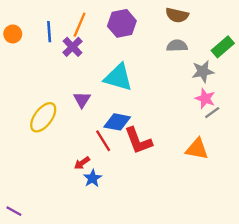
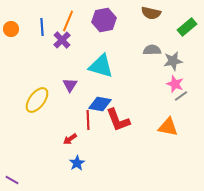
gray semicircle: (177, 46) -> (152, 50), moved
green rectangle: (223, 47) -> (187, 27), moved
red line: (103, 141) -> (88, 120), turned 30
blue star: (93, 178) -> (77, 163), moved

